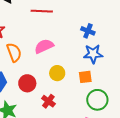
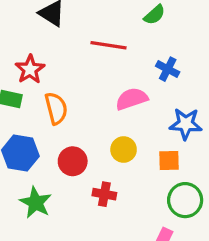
blue cross: (88, 31) -> (168, 69), moved
pink semicircle: (44, 46) -> (132, 99), moved
red cross: (48, 101) -> (104, 194), turned -32

